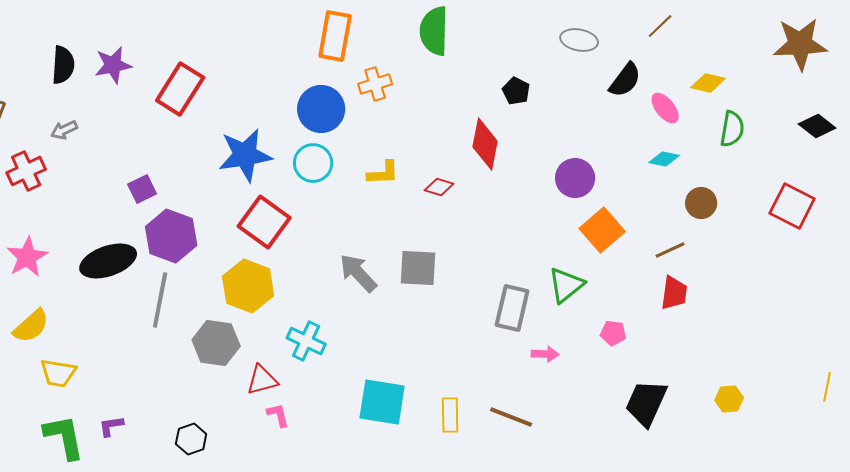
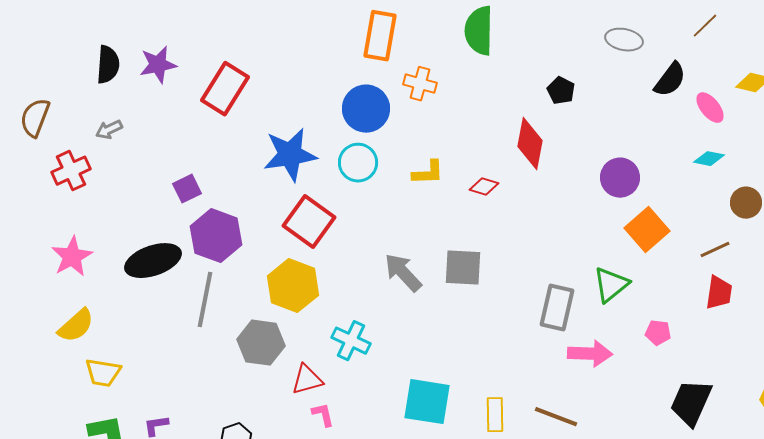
orange cross: (375, 84) -> (420, 84), turned 32
pink arrow: (545, 354) -> (590, 354), size x1.6

